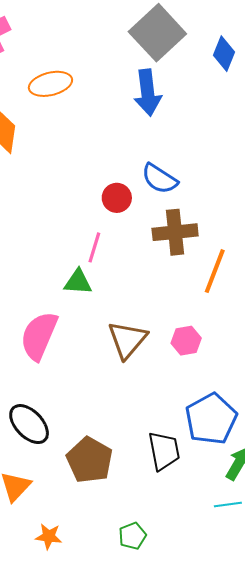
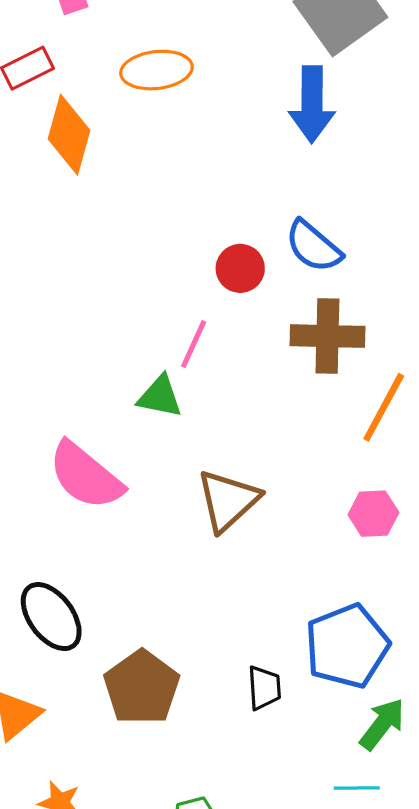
pink semicircle: (39, 336) -> (86, 476), turned -81
pink hexagon: (186, 341) -> (373, 514), moved
black trapezoid: (164, 451) -> (264, 688), size x0.7

